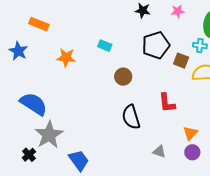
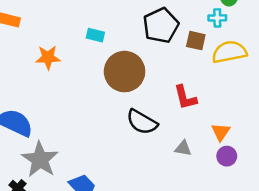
brown circle: (123, 77) -> (125, 72), size x1.8
black semicircle: (131, 117) -> (142, 122), turned -35
gray triangle: (159, 152) -> (183, 148), moved

